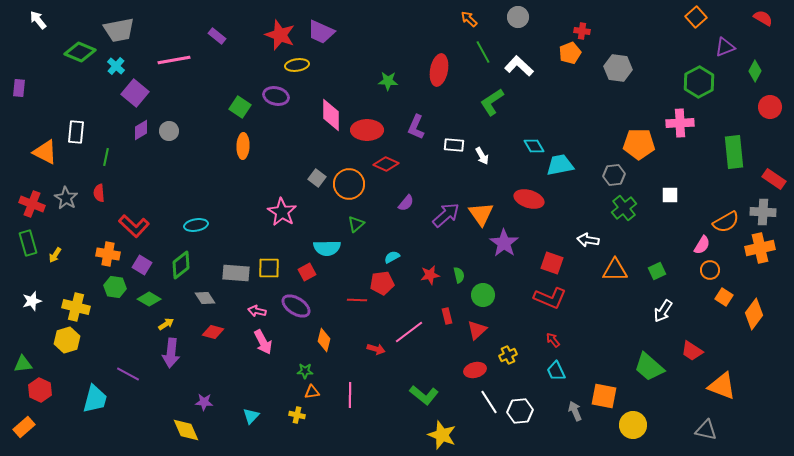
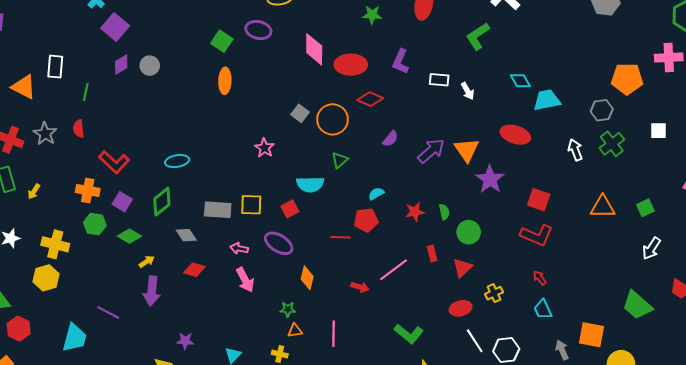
pink star: (282, 212) -> (264, 148), size x0.7
white arrow: (588, 240) -> (575, 150), moved, turned 60

